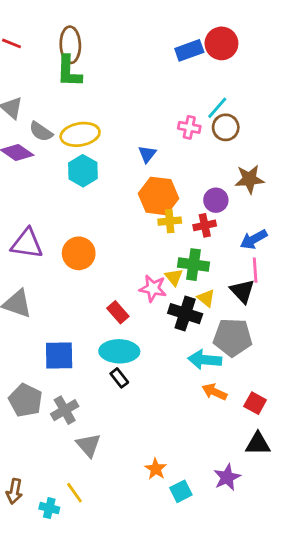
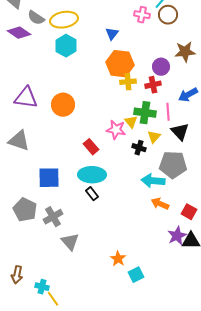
pink line: (255, 270) -> (168, 112), moved
yellow triangle: (206, 298) -> (154, 137), turned 32
black cross: (185, 314) -> (139, 148), size x0.6
purple star: (227, 477) -> (177, 236), moved
yellow line: (75, 493) -> (53, 299), moved

